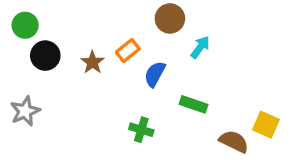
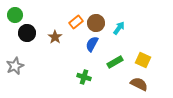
brown circle: (170, 18) -> (96, 23), moved
orange rectangle: (128, 50) -> (76, 22), moved
green rectangle: (194, 104) -> (115, 62), turned -49
yellow square: (266, 125) -> (143, 60), moved

